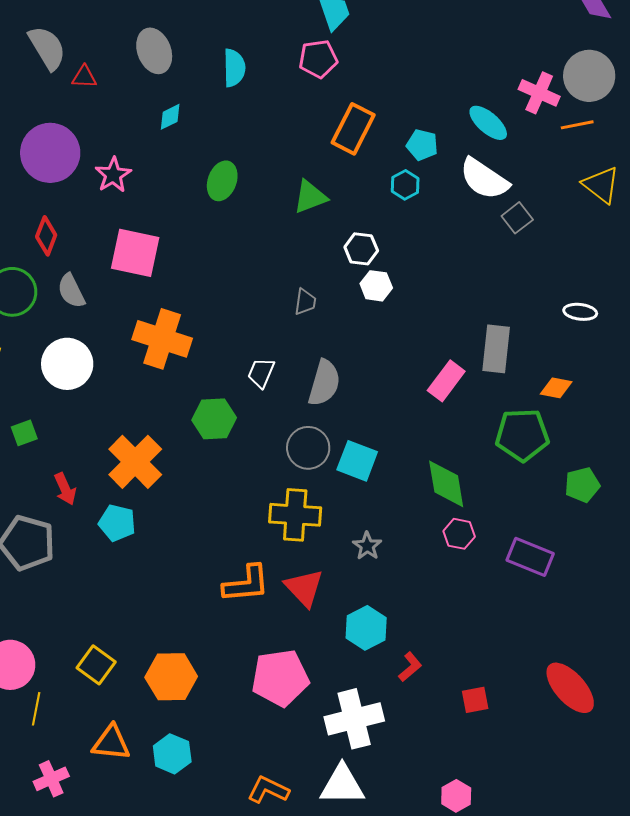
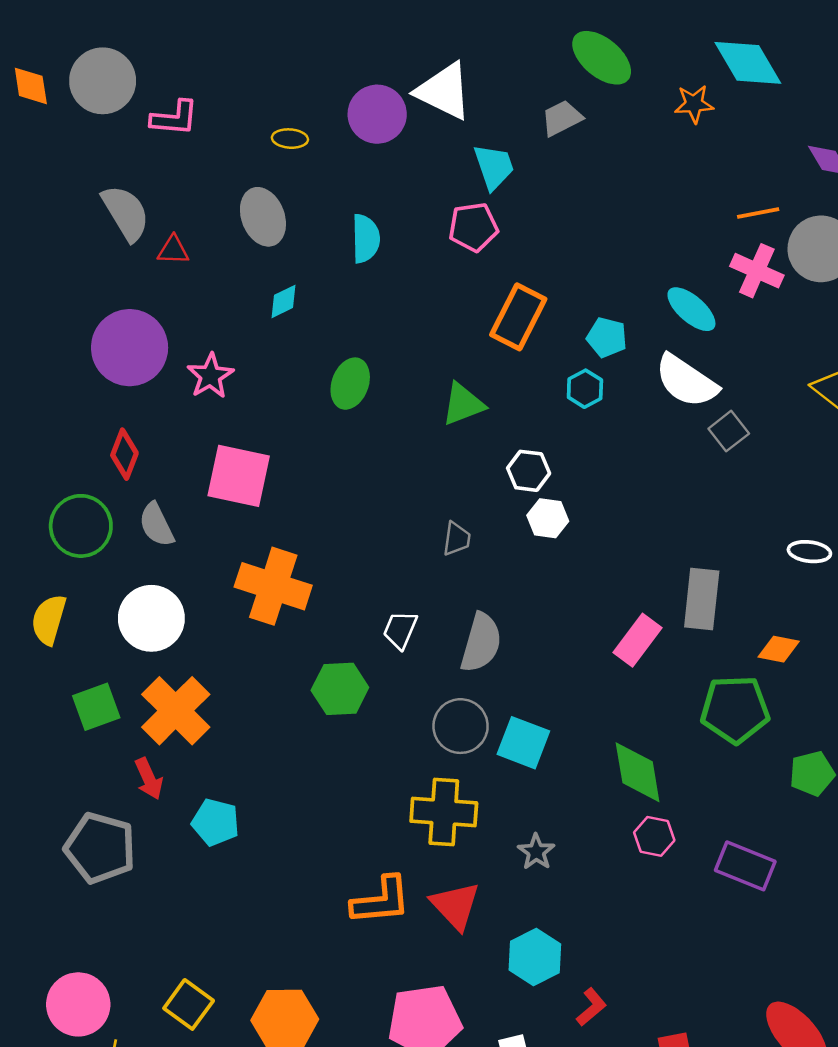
orange line: (577, 125) -> (758, 213), moved
green square: (24, 433) -> (96, 707), size x1.4
orange cross: (135, 462) -> (176, 711), moved

